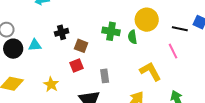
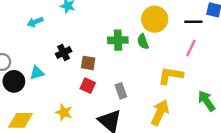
pink line: (173, 51) -> (191, 48), turned 63
red square: (77, 65) -> (88, 86), turned -32
yellow L-shape: (150, 71) -> (171, 76), turned -40

